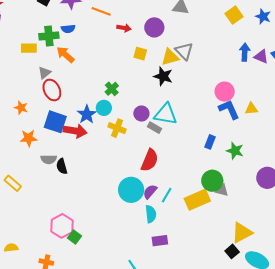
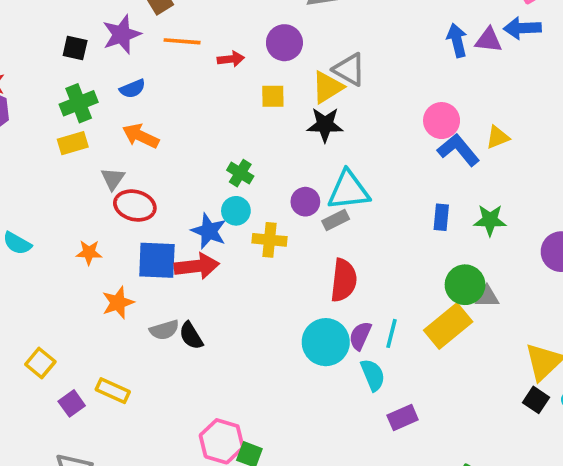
green cross: (49, 36) -> (79, 103), moved
red ellipse: (52, 90) -> (135, 206), turned -35
gray rectangle: (155, 128) -> (336, 220), turned -40

